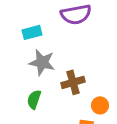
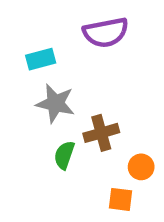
green semicircle: (34, 99) -> (64, 155), moved

